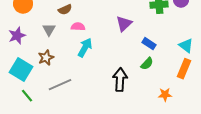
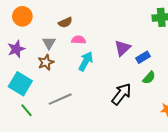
purple triangle: (124, 24) -> (122, 48), moved
blue rectangle: (149, 44) -> (143, 57), moved, turned -64
brown star: (46, 58) -> (46, 62), moved
black arrow: (120, 80) -> (121, 94), turned 35

